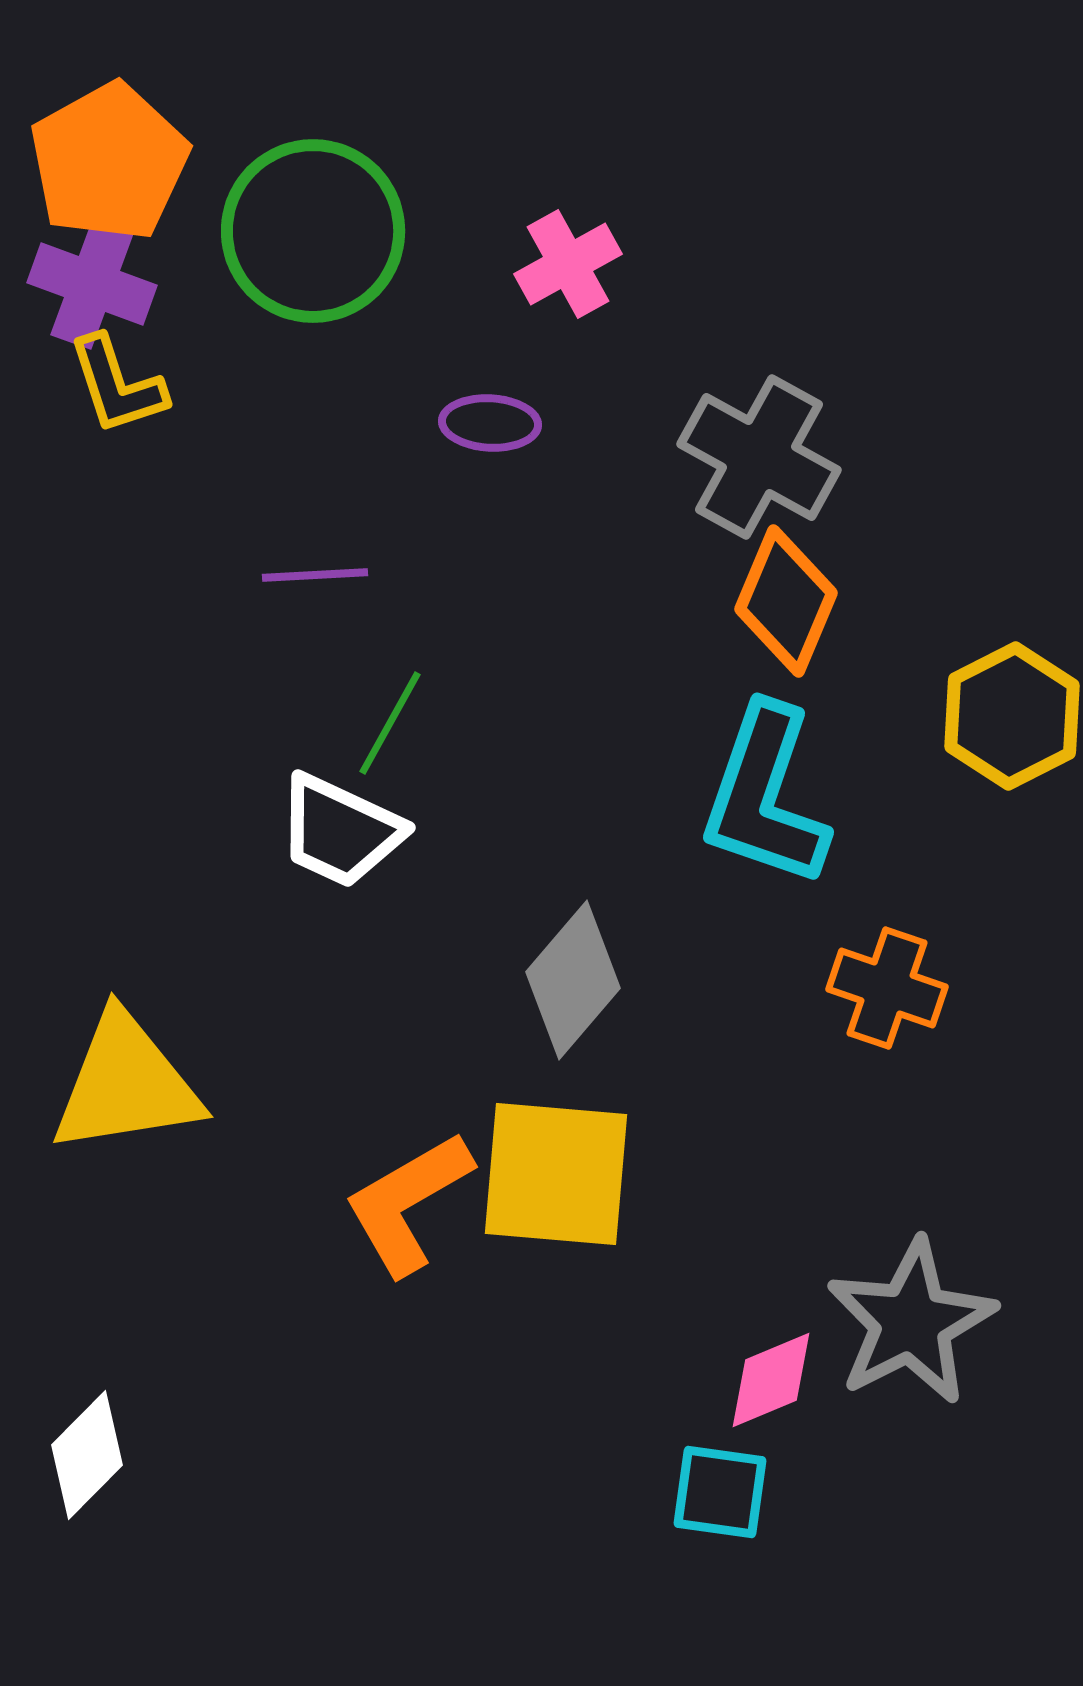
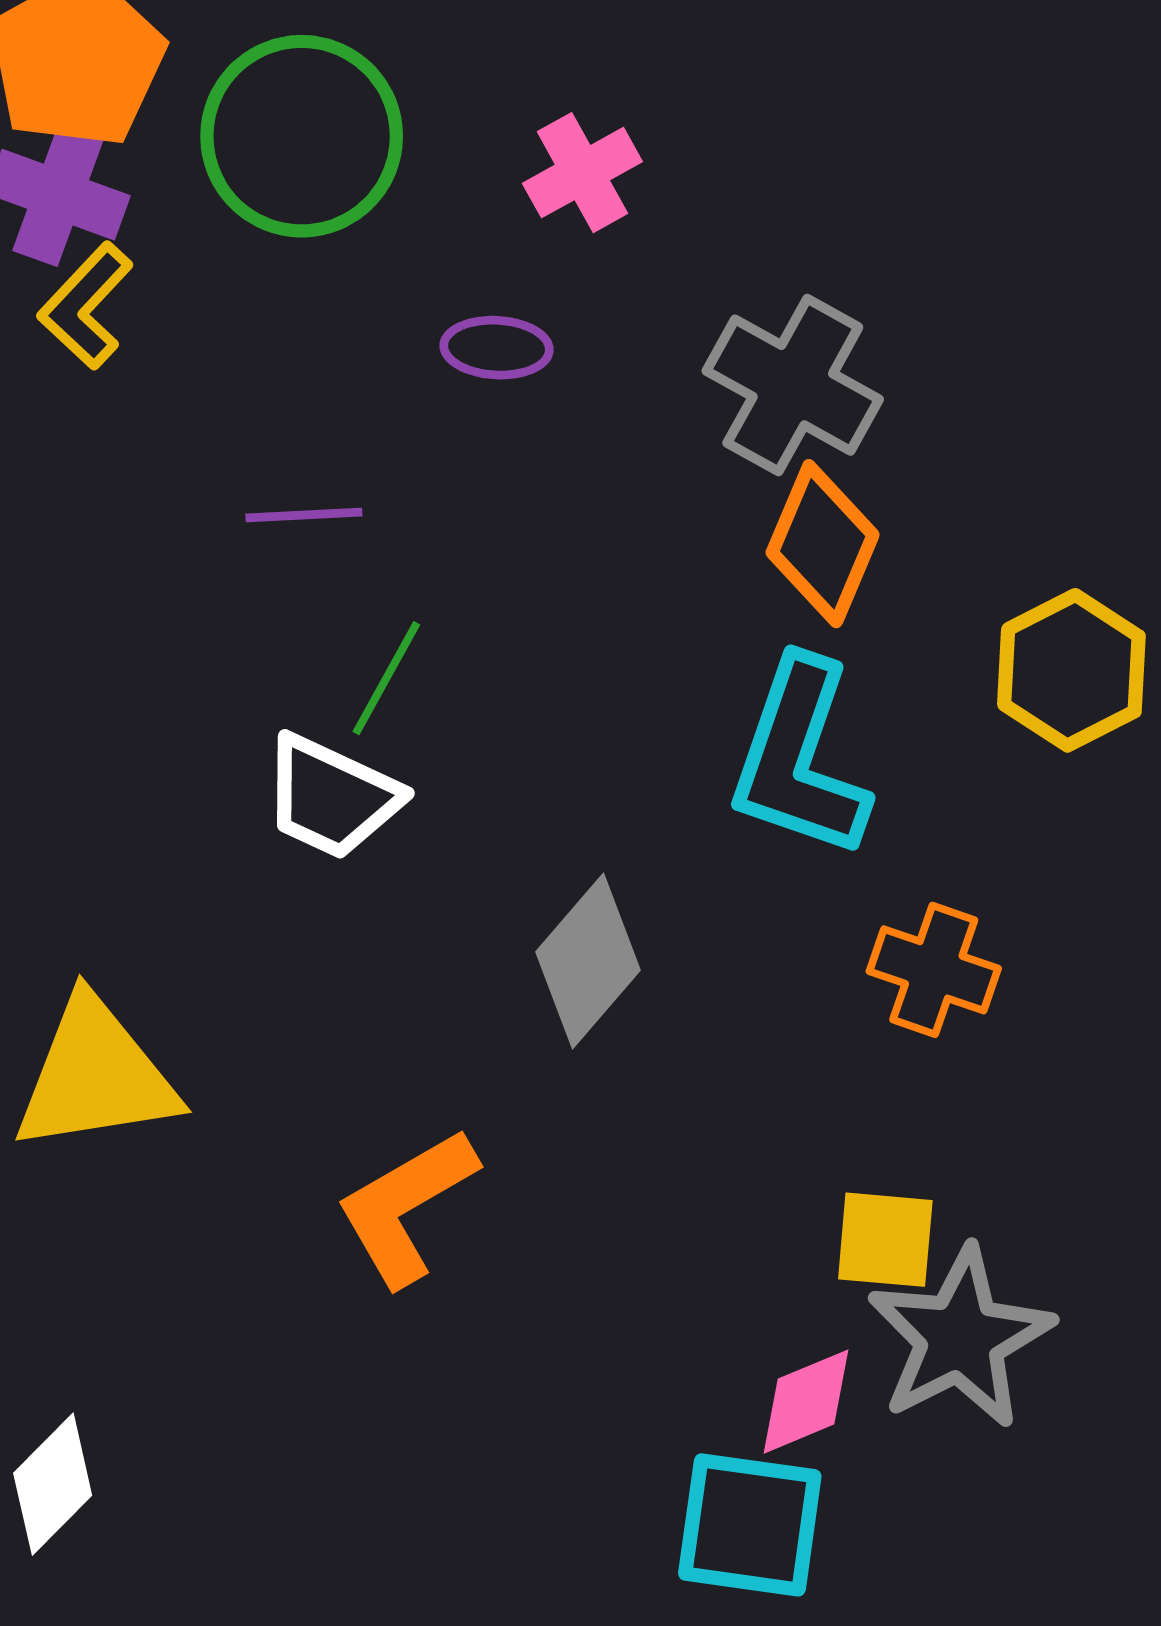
yellow L-shape: (117, 385) -> (86, 306), turned 61
yellow square: (556, 1174) -> (885, 1240), moved, size x0.6
cyan square: (720, 1492) -> (750, 1525), size x1.4

